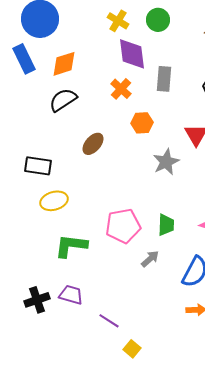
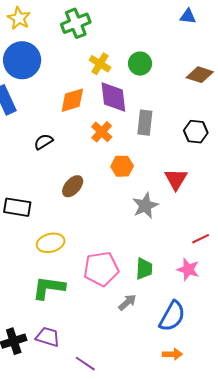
orange diamond: (64, 64) -> (72, 100), moved
black semicircle: (63, 100) -> (43, 142), size x0.7
yellow ellipse: (54, 201) -> (51, 243), moved

